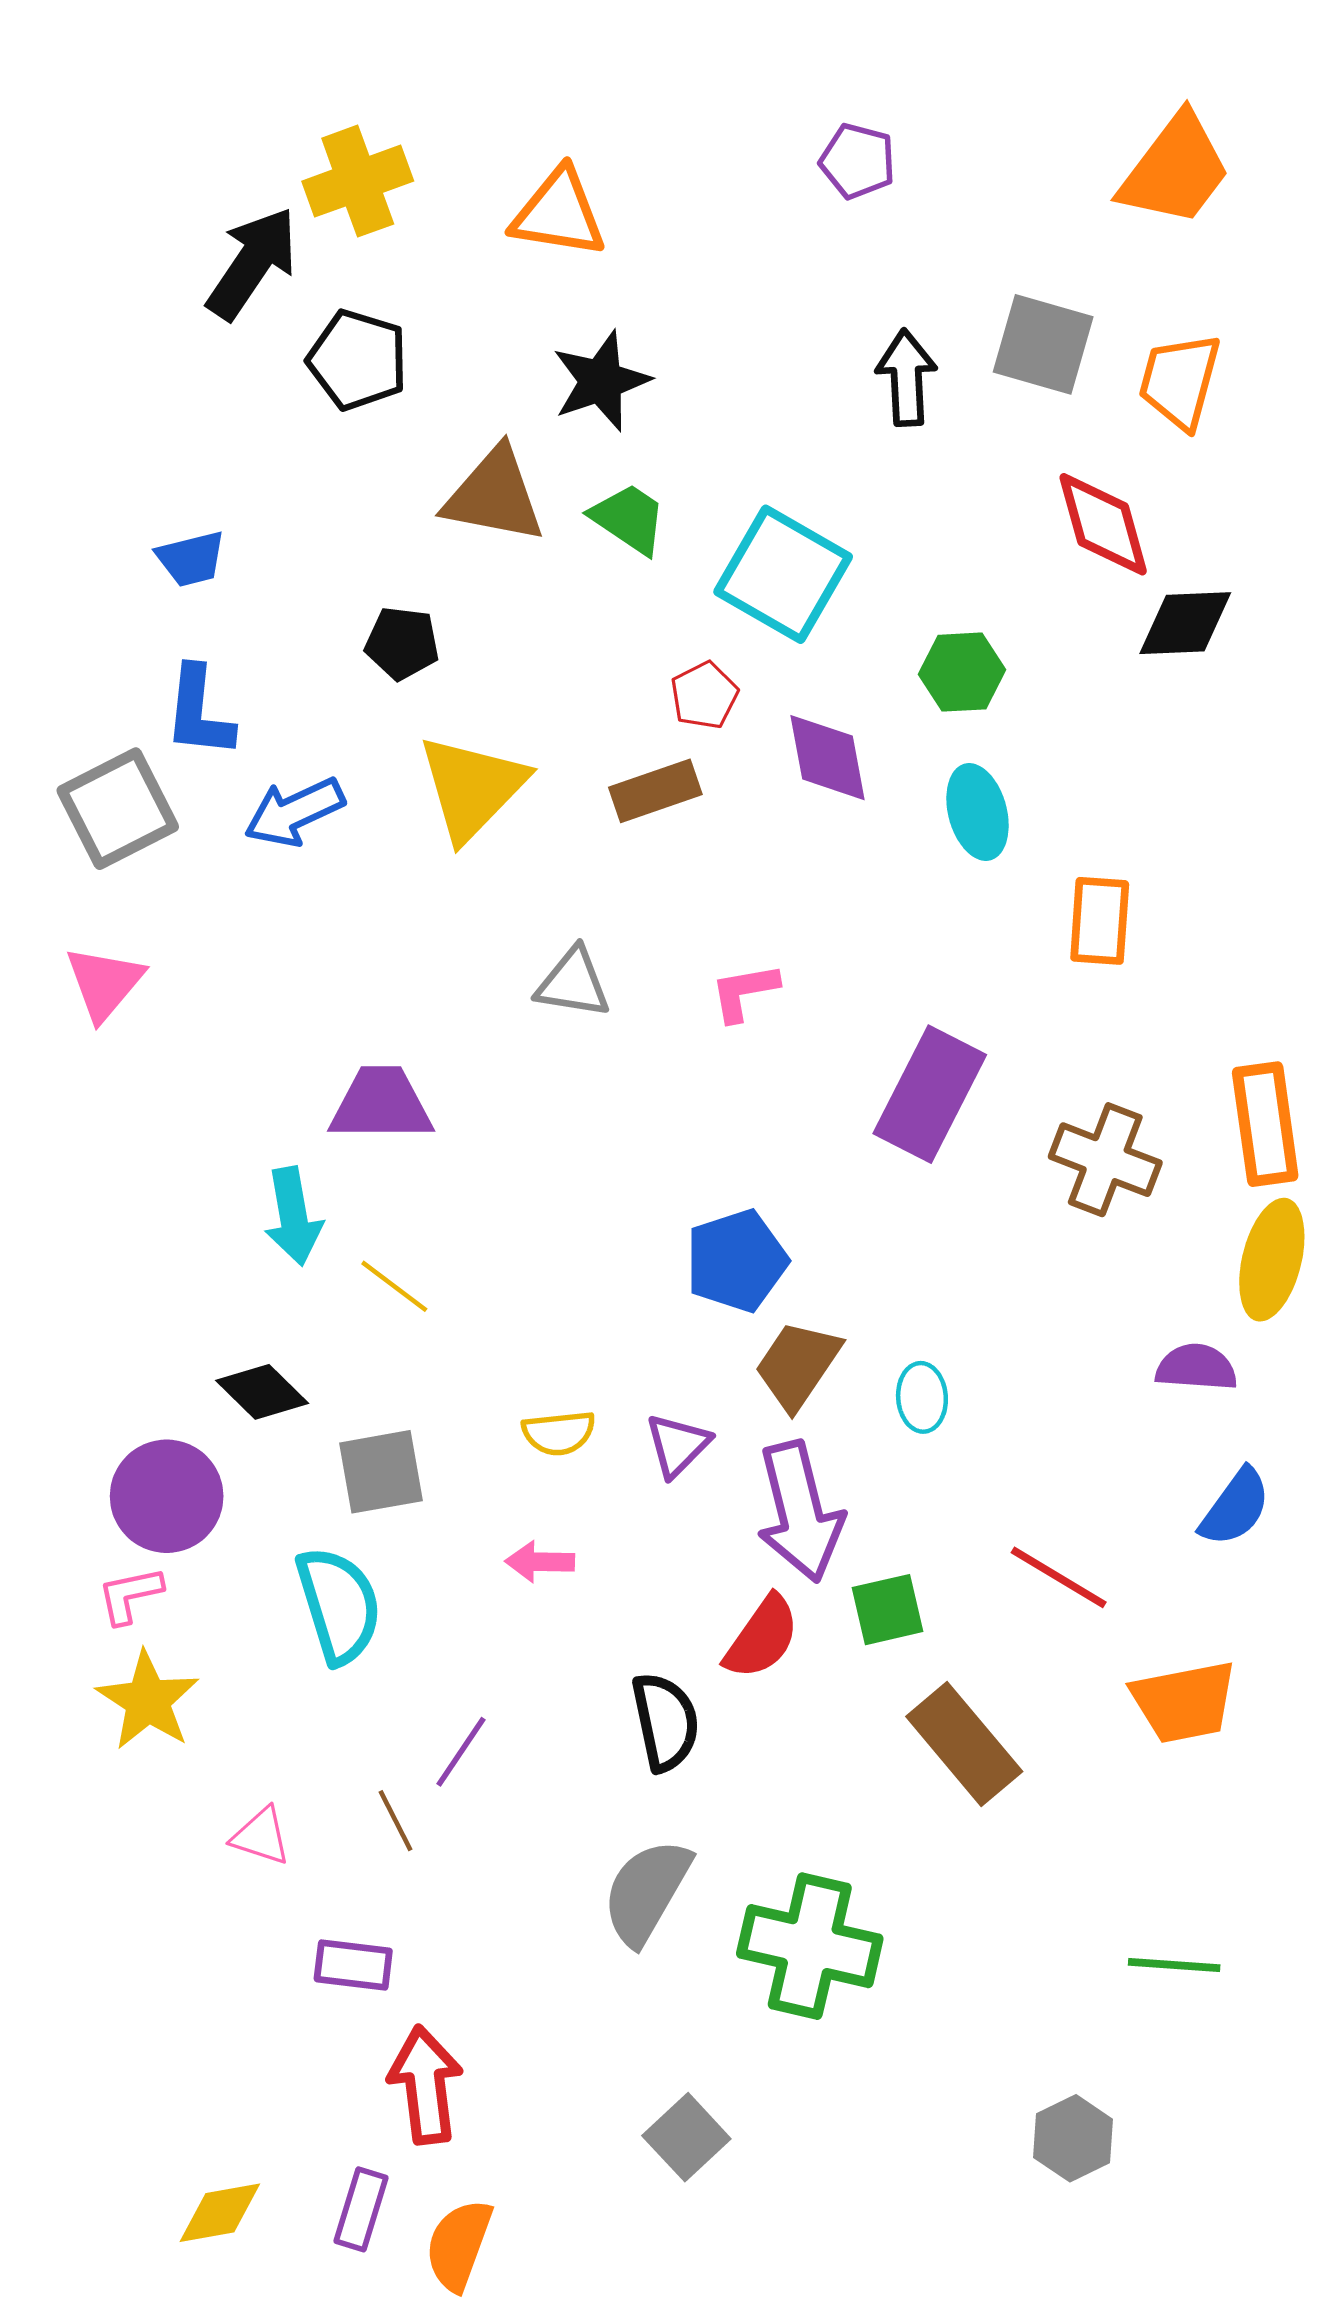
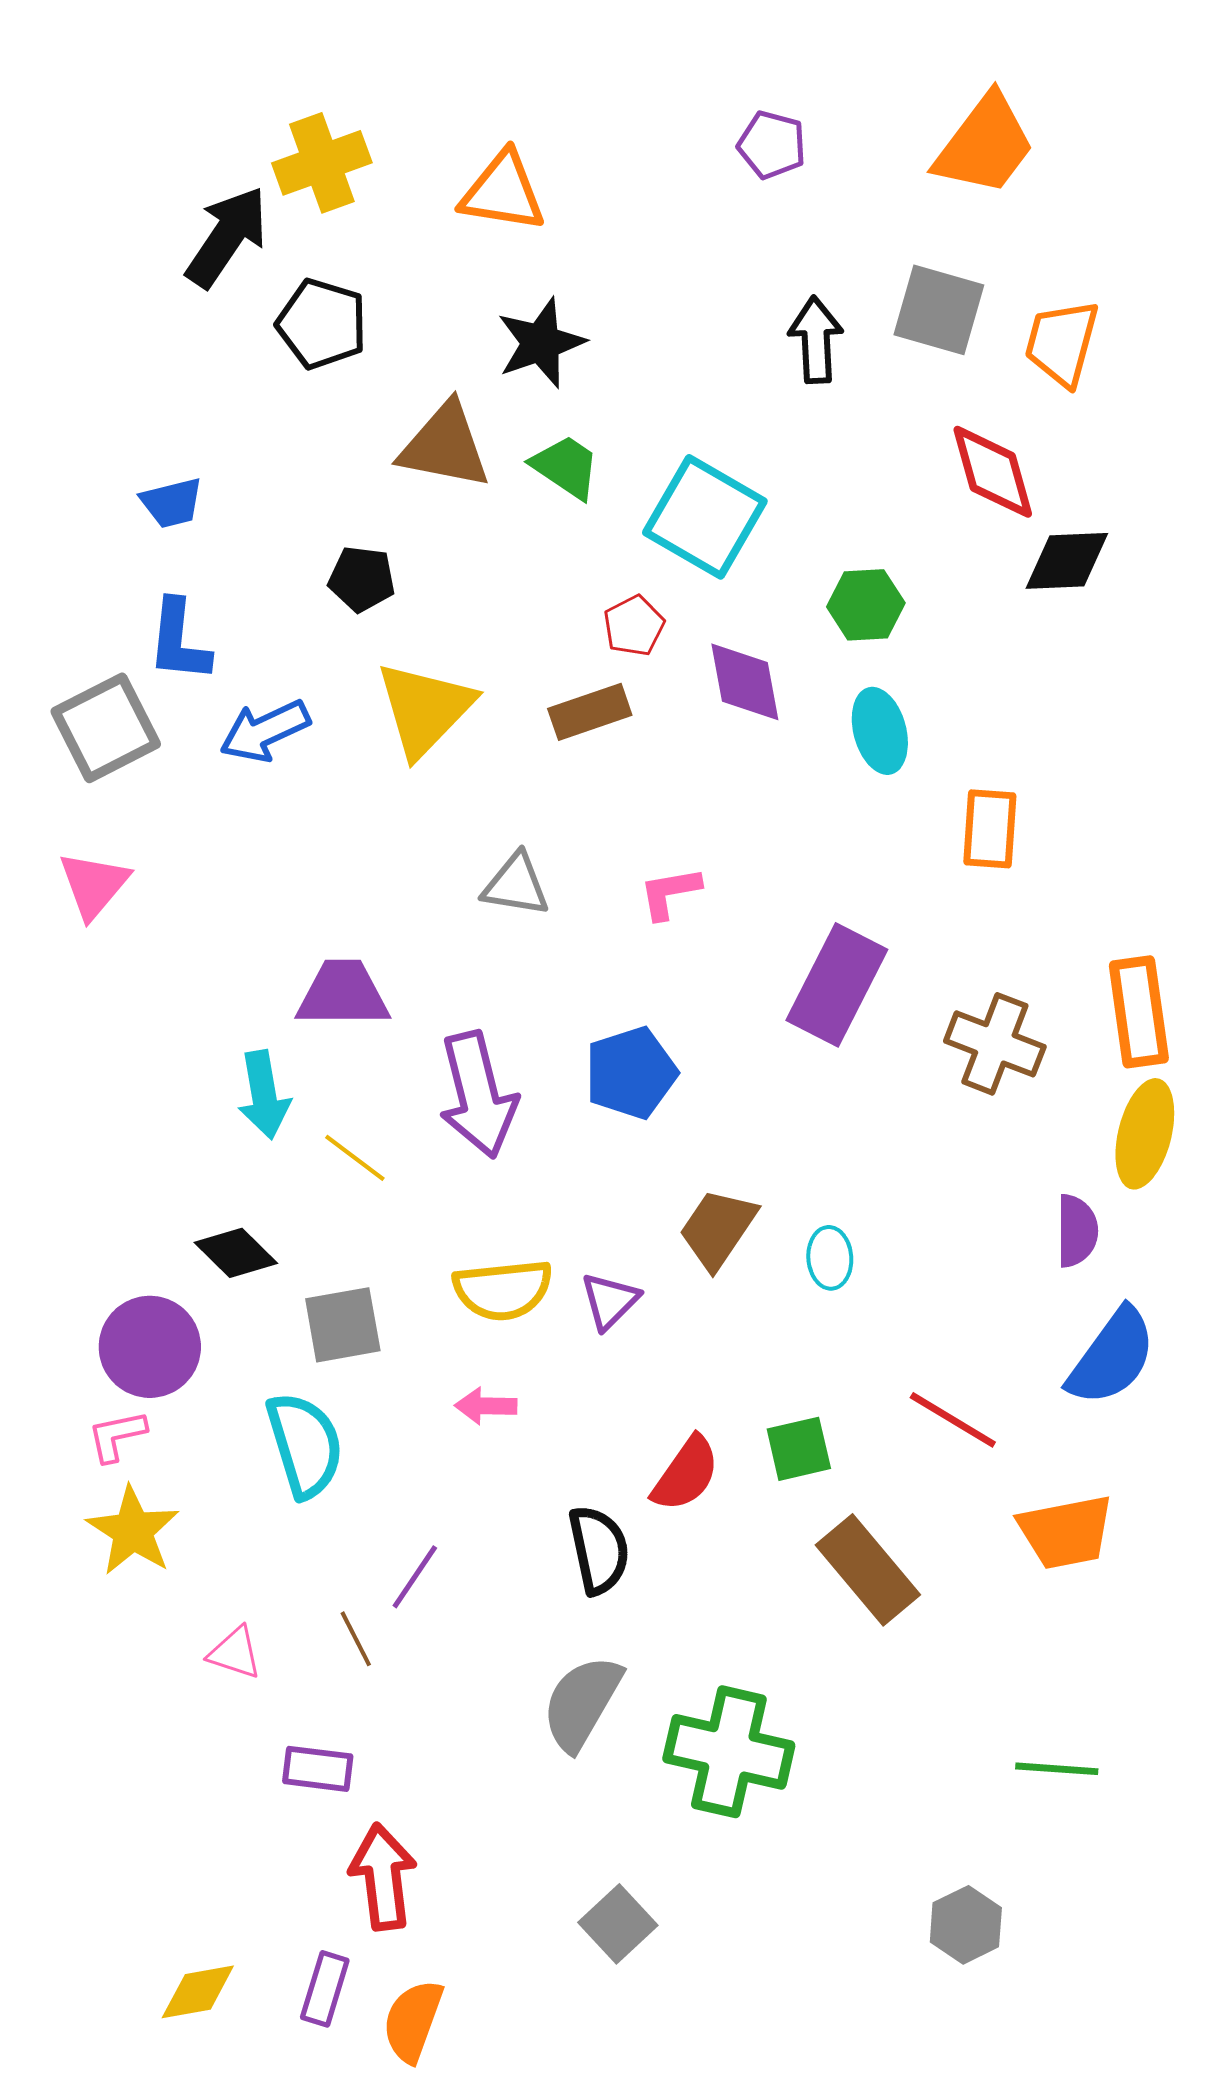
orange trapezoid: (1175, 170) -> (985, 145), moved
blue pentagon: (736, 1261) -> (631, 1073), moved
purple semicircle: (1196, 1367) -> (1077, 1231), turned 86
yellow semicircle: (559, 1433) -> (503, 1290), size x1.5
blue semicircle: (1235, 1507) -> (1112, 1357), size x1.4
purple arrow: (800, 1512) -> (478, 1095), moved

